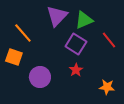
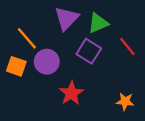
red star: (76, 70) -> (71, 93), moved, size x1.5
purple circle: (40, 77) -> (47, 62), moved

